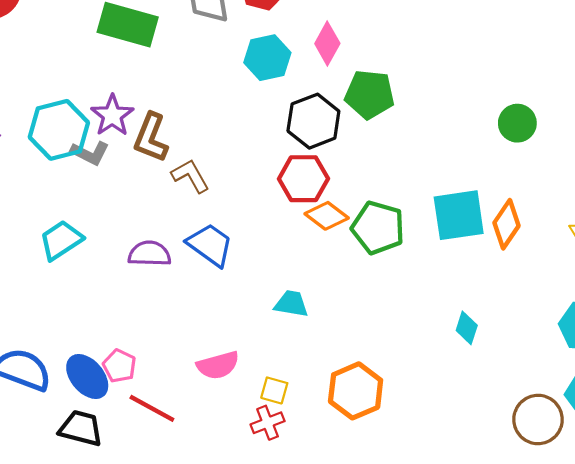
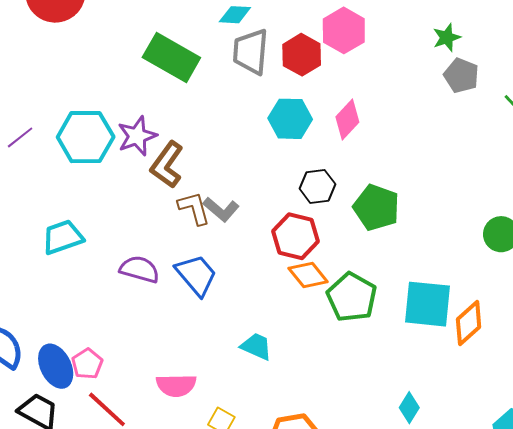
green pentagon: (370, 94) -> (376, 207), moved
black hexagon: (313, 121) -> (317, 186), size x0.7
gray L-shape: (90, 153) -> (221, 209), moved

